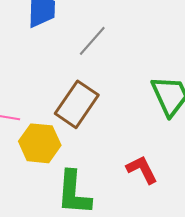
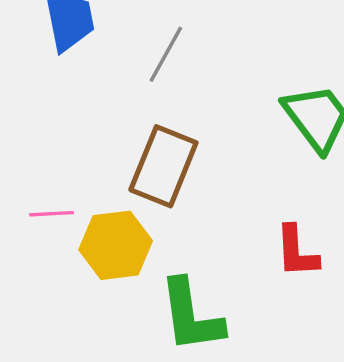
red L-shape: (142, 170) -> (297, 252), turned -144

